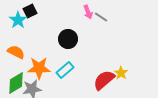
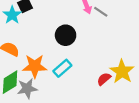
yellow star: (121, 73) -> (122, 71), size x1.6
red semicircle: (104, 80) -> (104, 79), size x0.6

